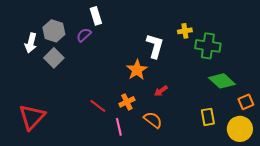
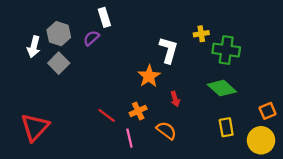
green diamond: (222, 81) -> (222, 88), moved
red arrow: (161, 91) -> (175, 99), turned -72

